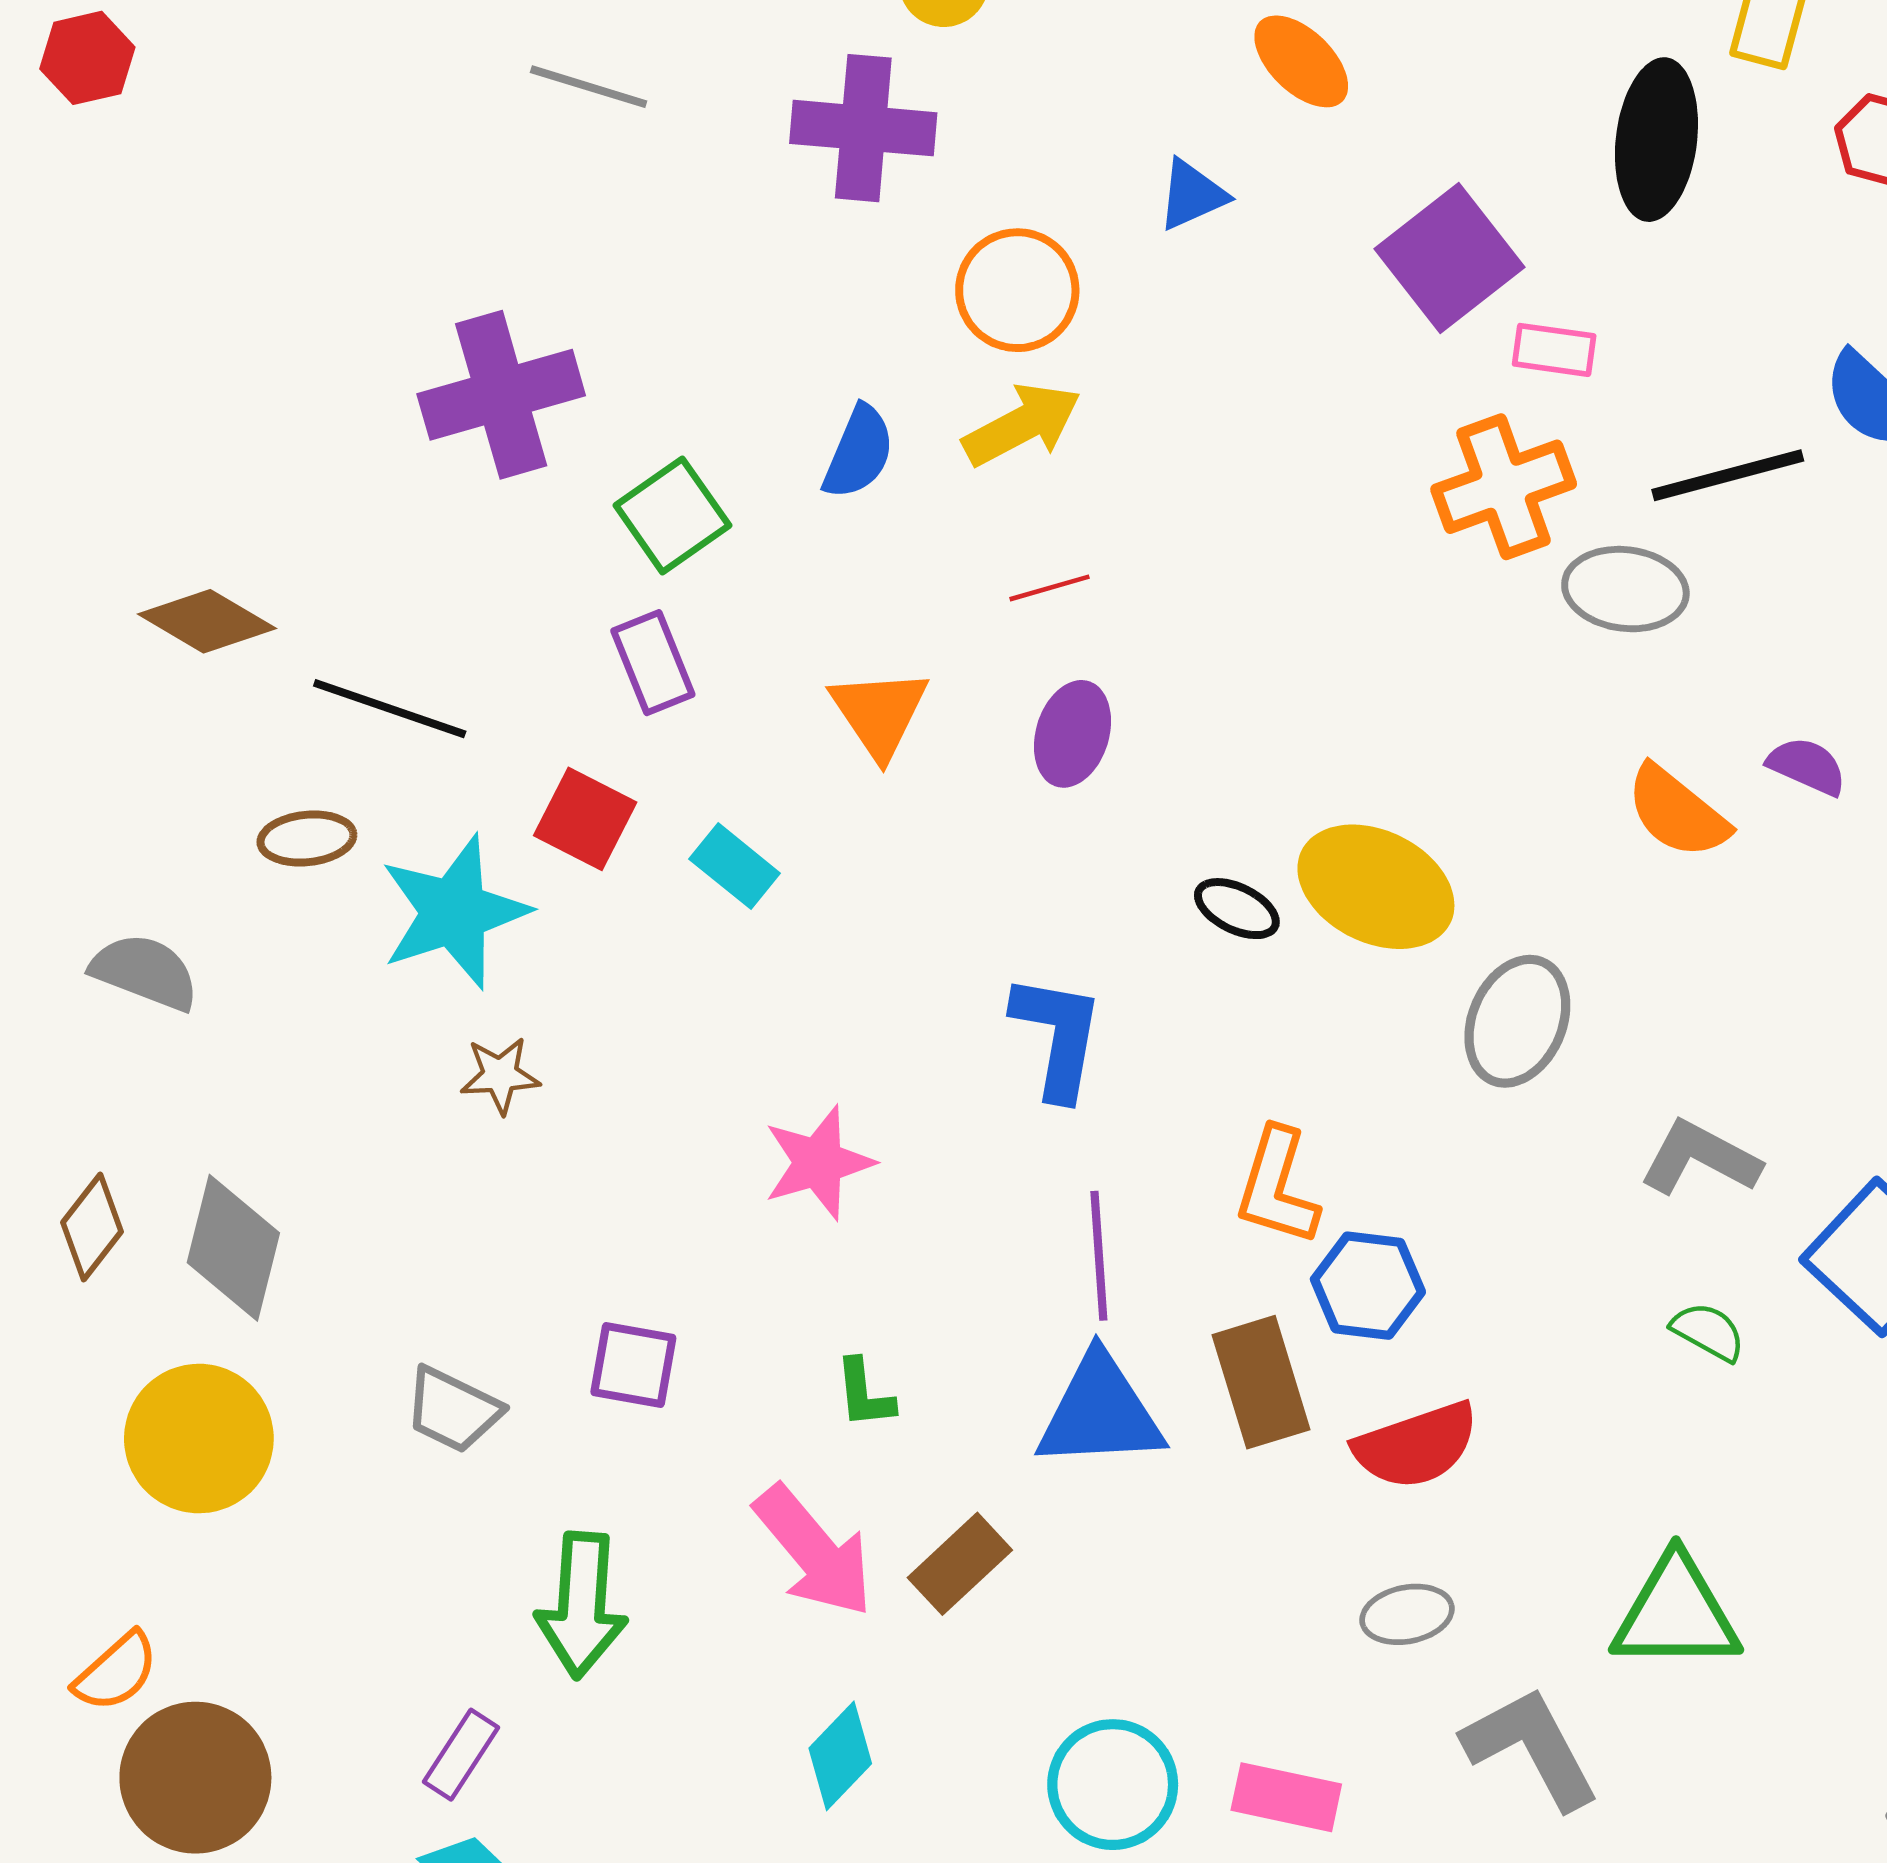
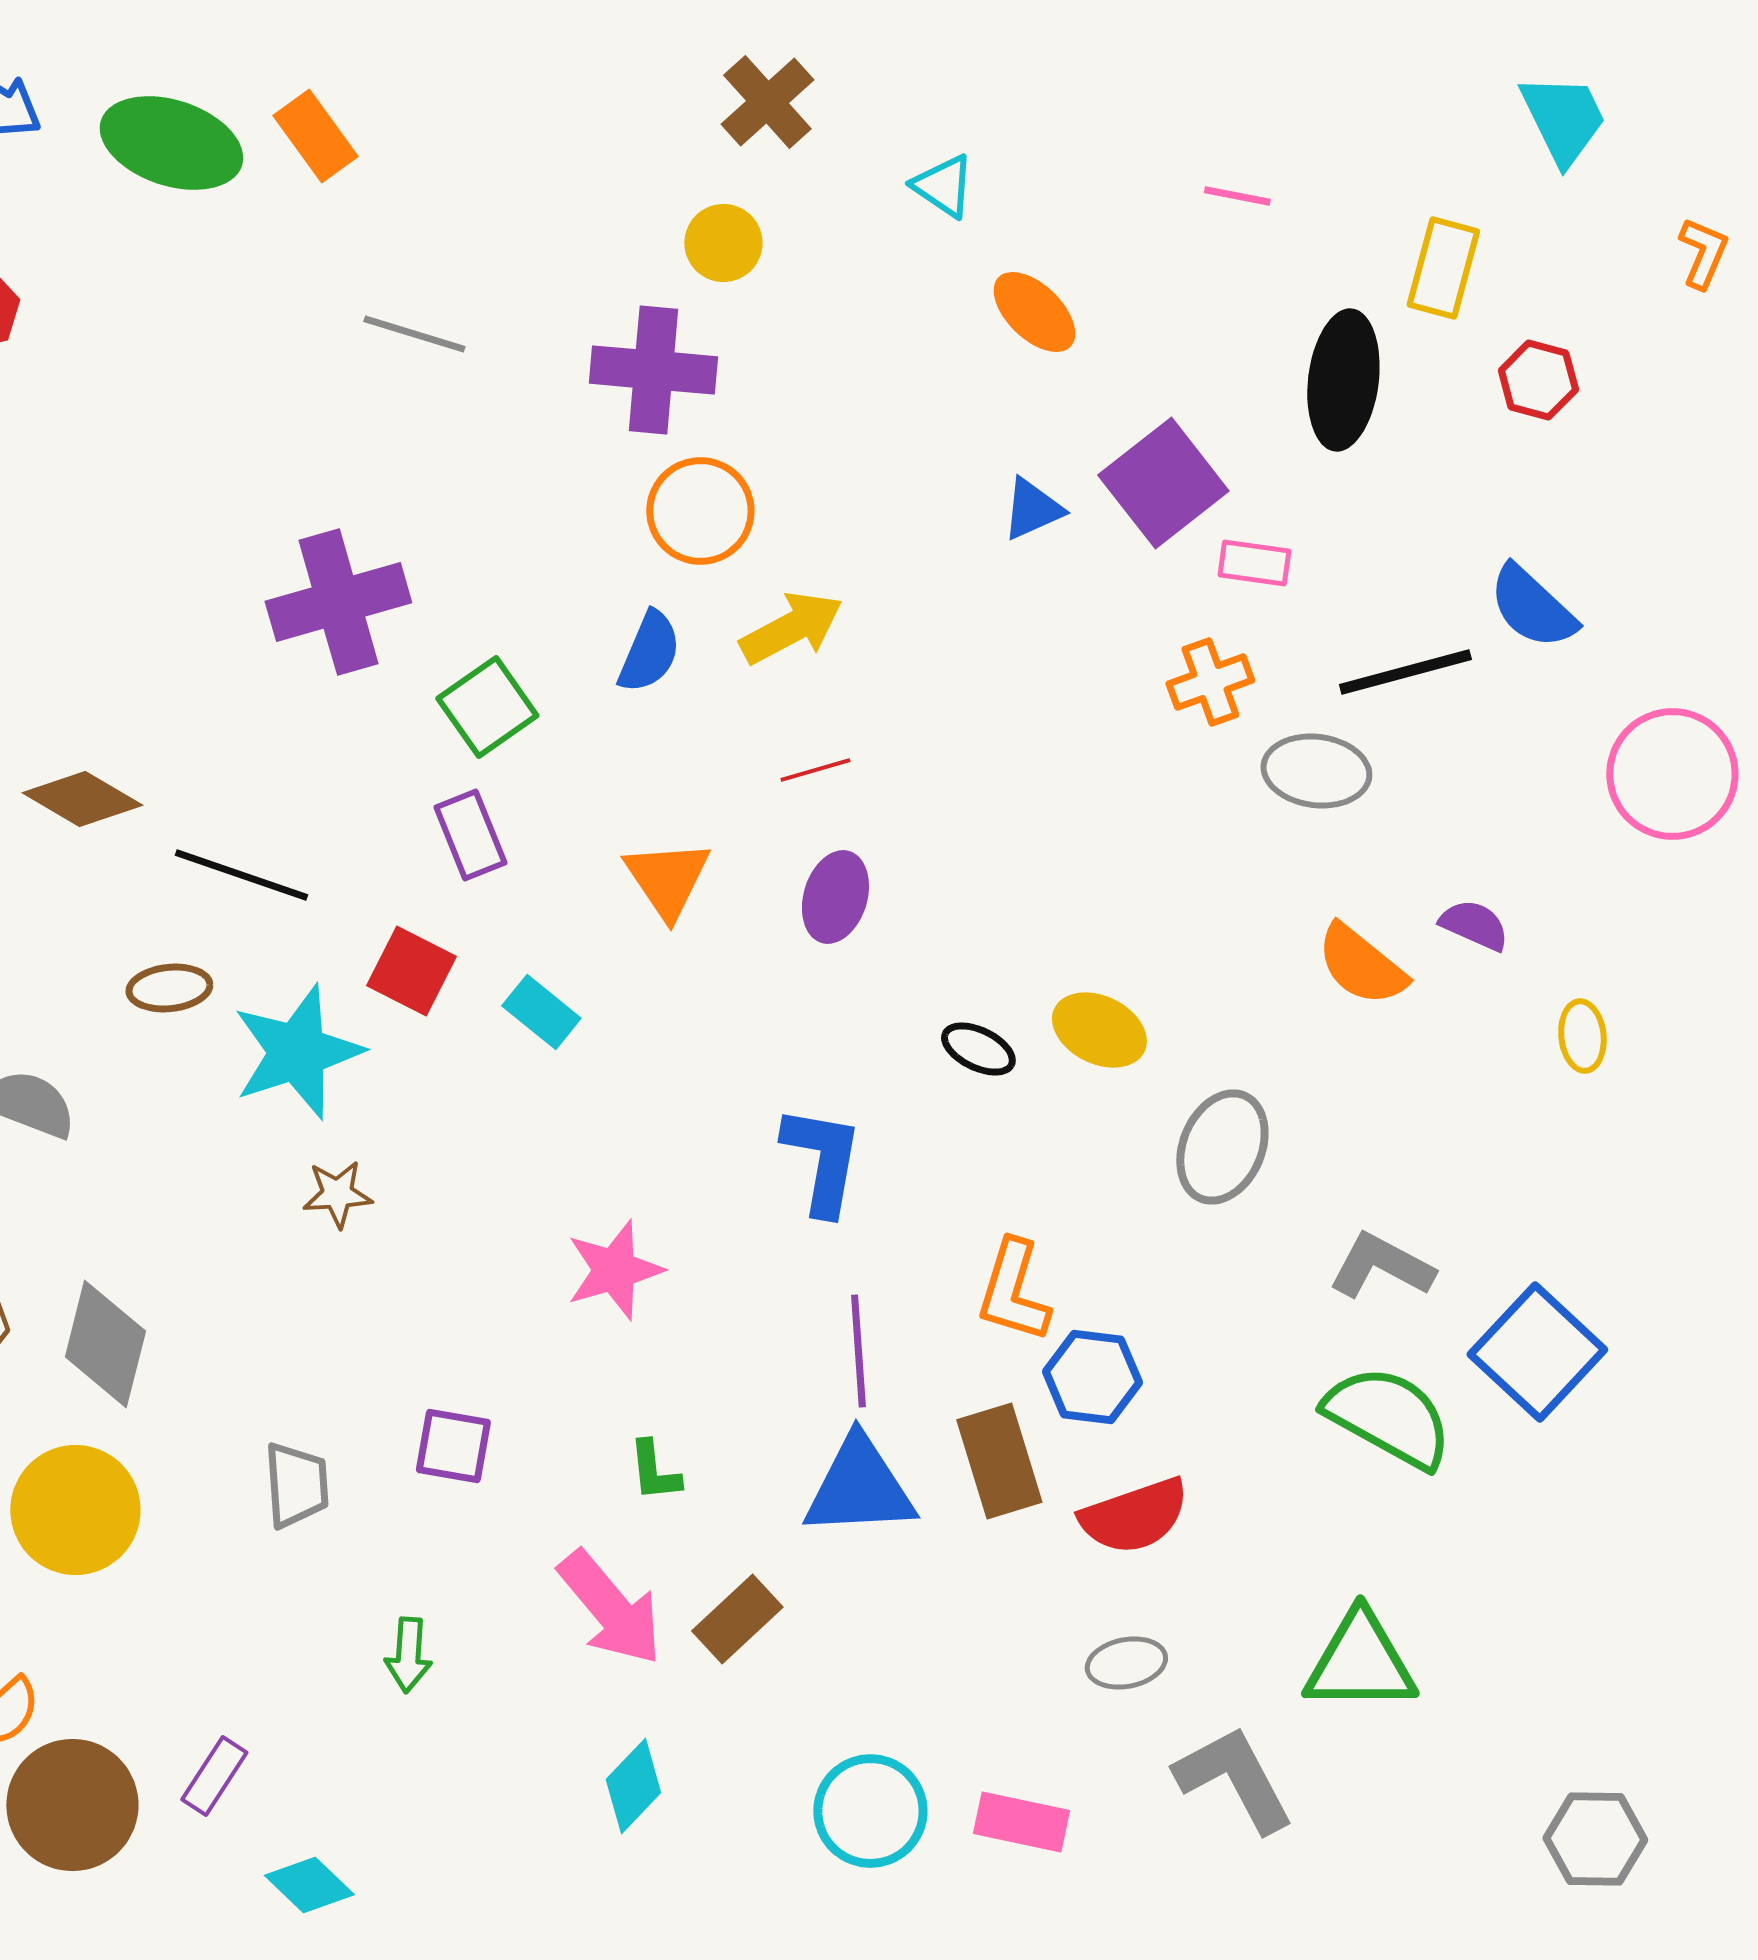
blue triangle: (1192, 195) -> (1032, 509), moved
orange circle: (1017, 290) -> (700, 511), moved
orange cross: (1504, 487) -> (1210, 682), size x0.7
yellow ellipse: (1376, 887) -> (1099, 1030), size x0.7
green semicircle: (1708, 1332) -> (1388, 1417), size x2.0
gray trapezoid: (453, 1410) -> (296, 1485), turned -120
green arrow: (582, 1605) -> (408, 1655), size x0.6
purple rectangle: (461, 1755) -> (214, 1776), moved

